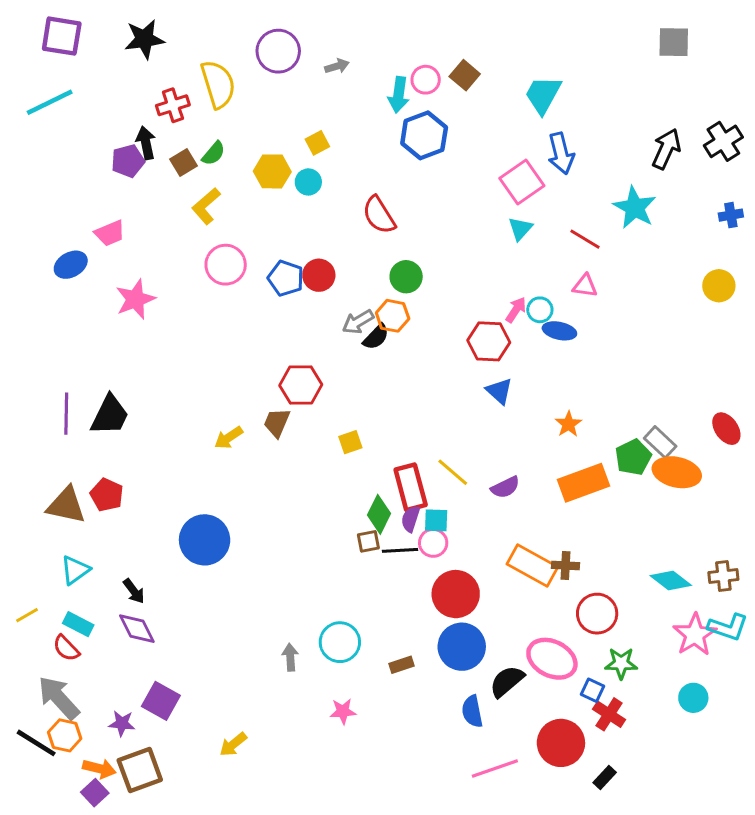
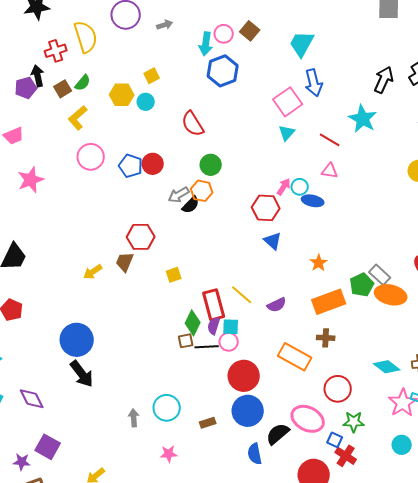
brown cross: (565, 565) -> (326, 338), moved
black arrow: (134, 591) -> (82, 374), moved, size x1.6

